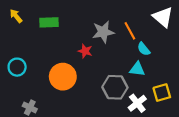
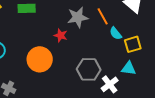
cyan triangle: (137, 69) -> (129, 68), moved
yellow square: (162, 93) -> (133, 44), moved

